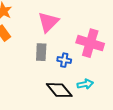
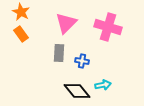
pink cross: (90, 43) -> (108, 27), moved

